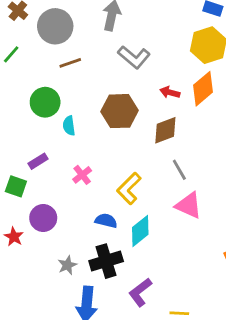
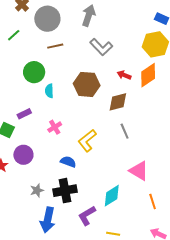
pink triangle: (189, 205) -> (139, 171), moved
cyan diamond: (140, 231) -> (112, 196), moved

